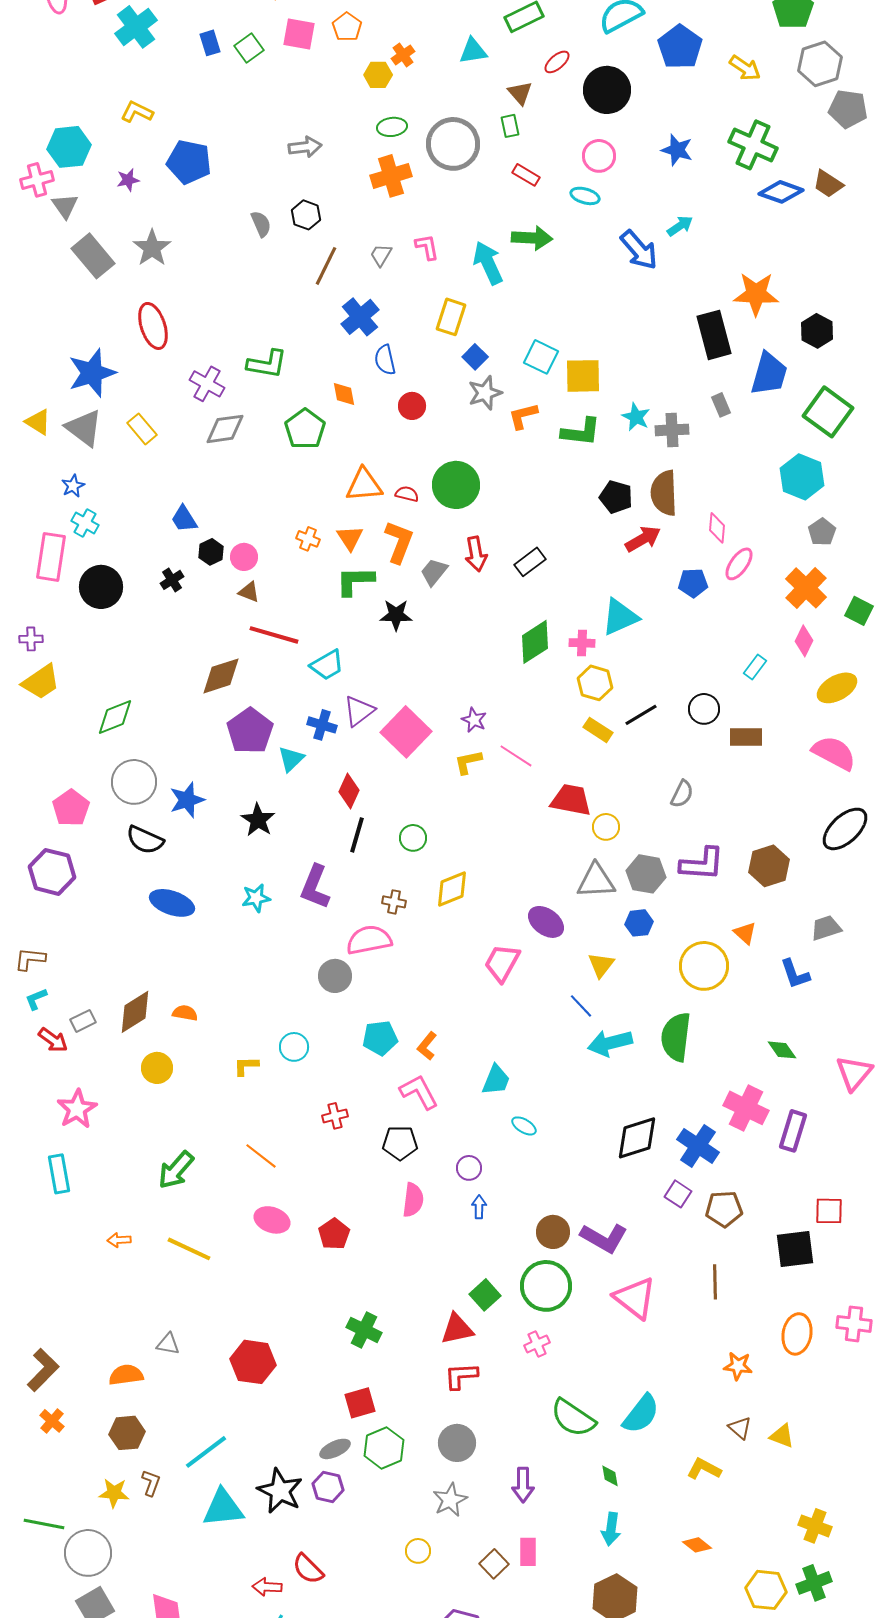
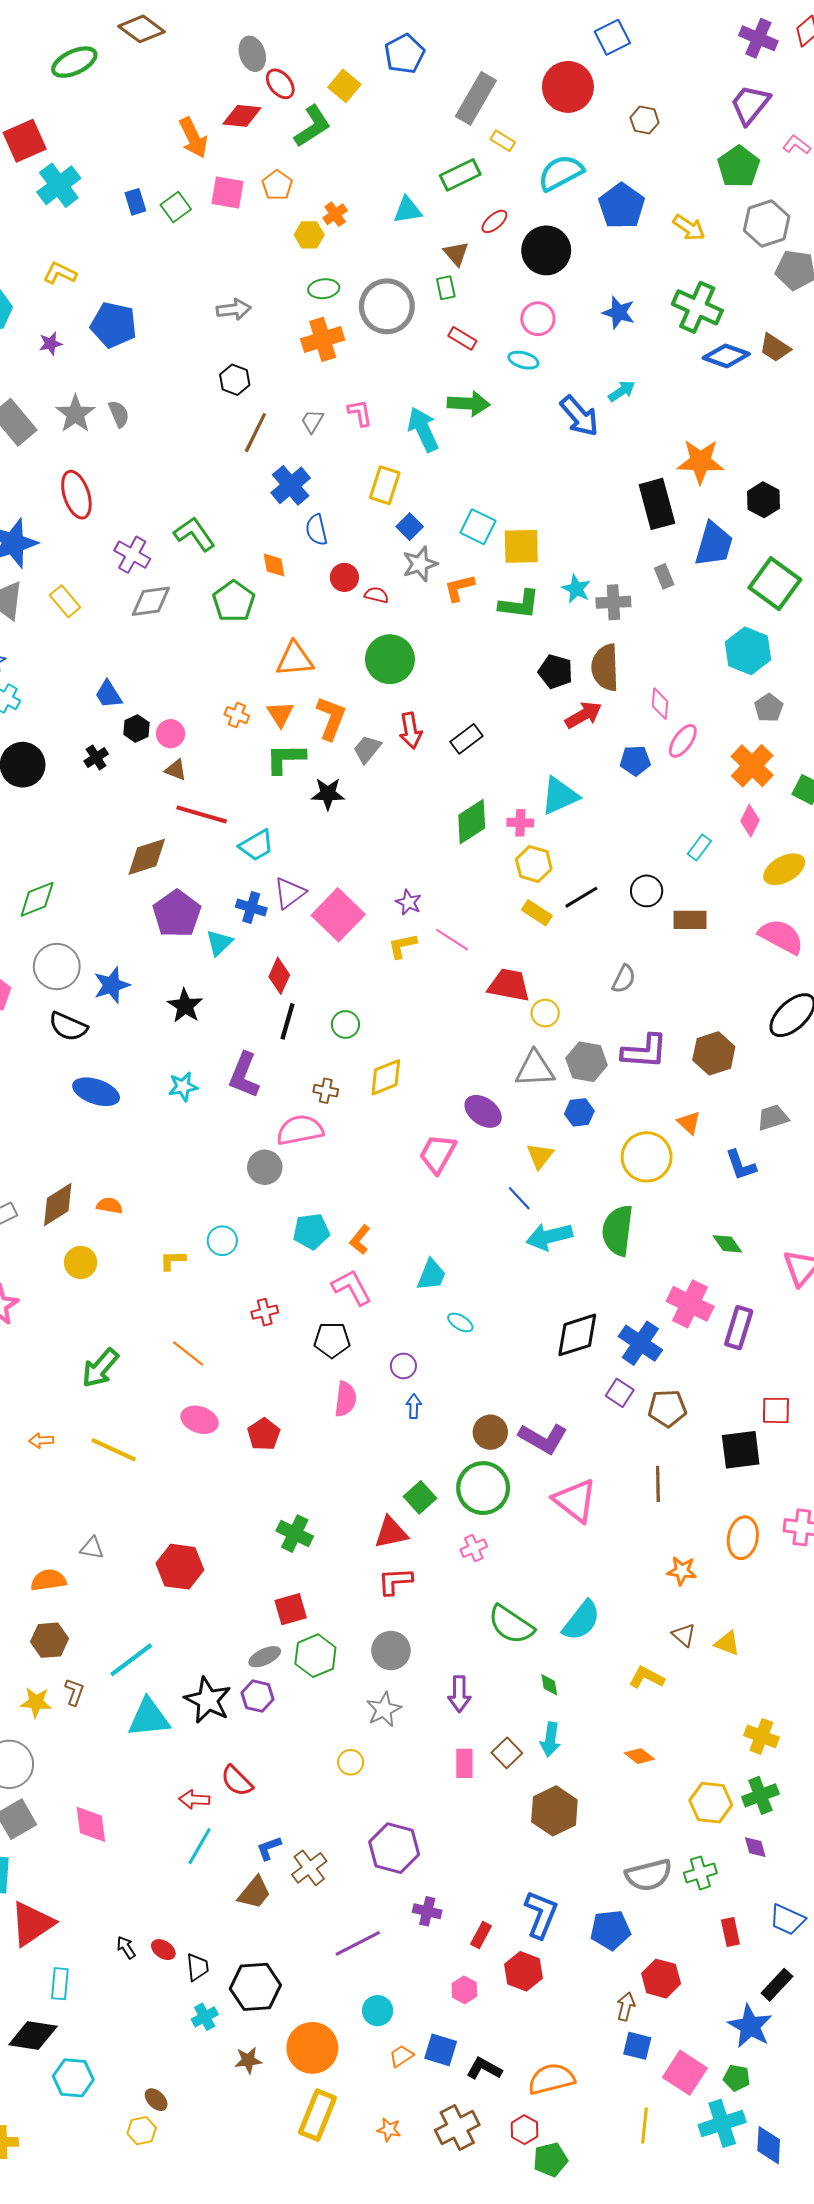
gray semicircle: (261, 224) -> (119, 414), moved
green L-shape: (267, 364) -> (194, 534), turned -135
red semicircle: (407, 494) -> (376, 595), moved
brown square: (494, 1564) -> (507, 1753), moved

